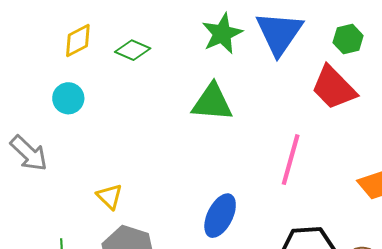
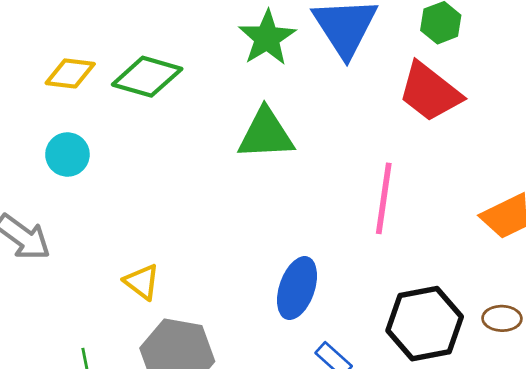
yellow diamond: (78, 41) -> (70, 73), turned 42
green diamond: (133, 50) -> (147, 77), size x1.4

